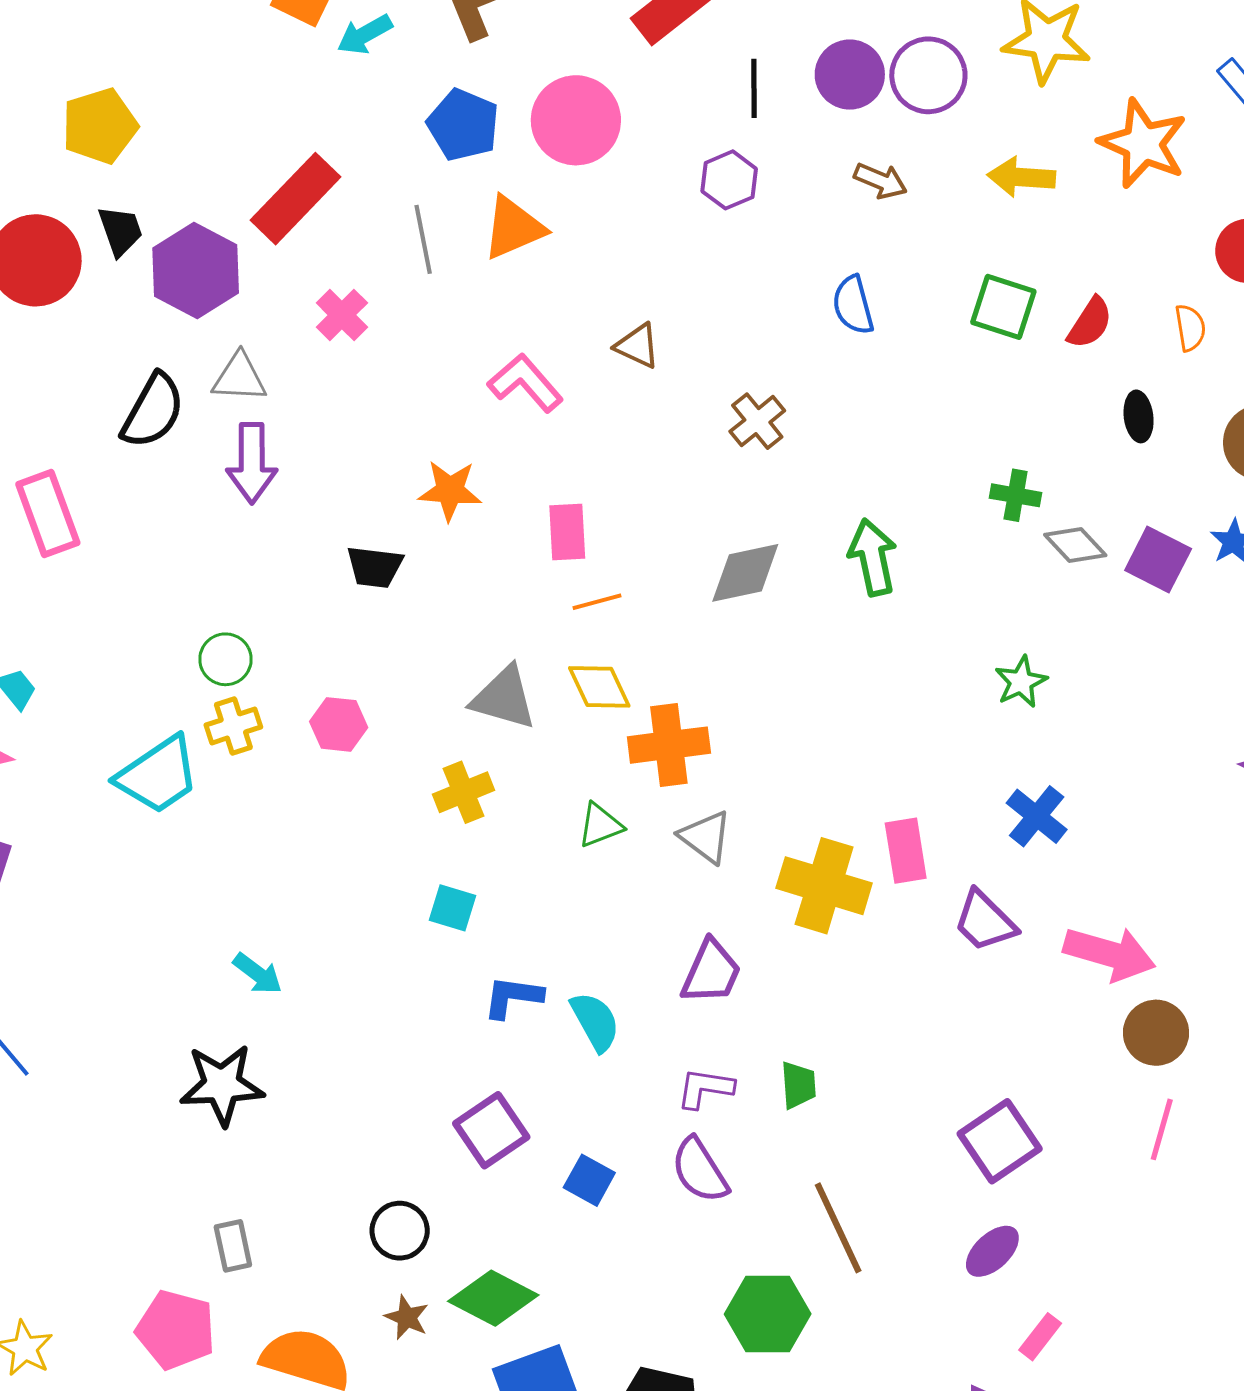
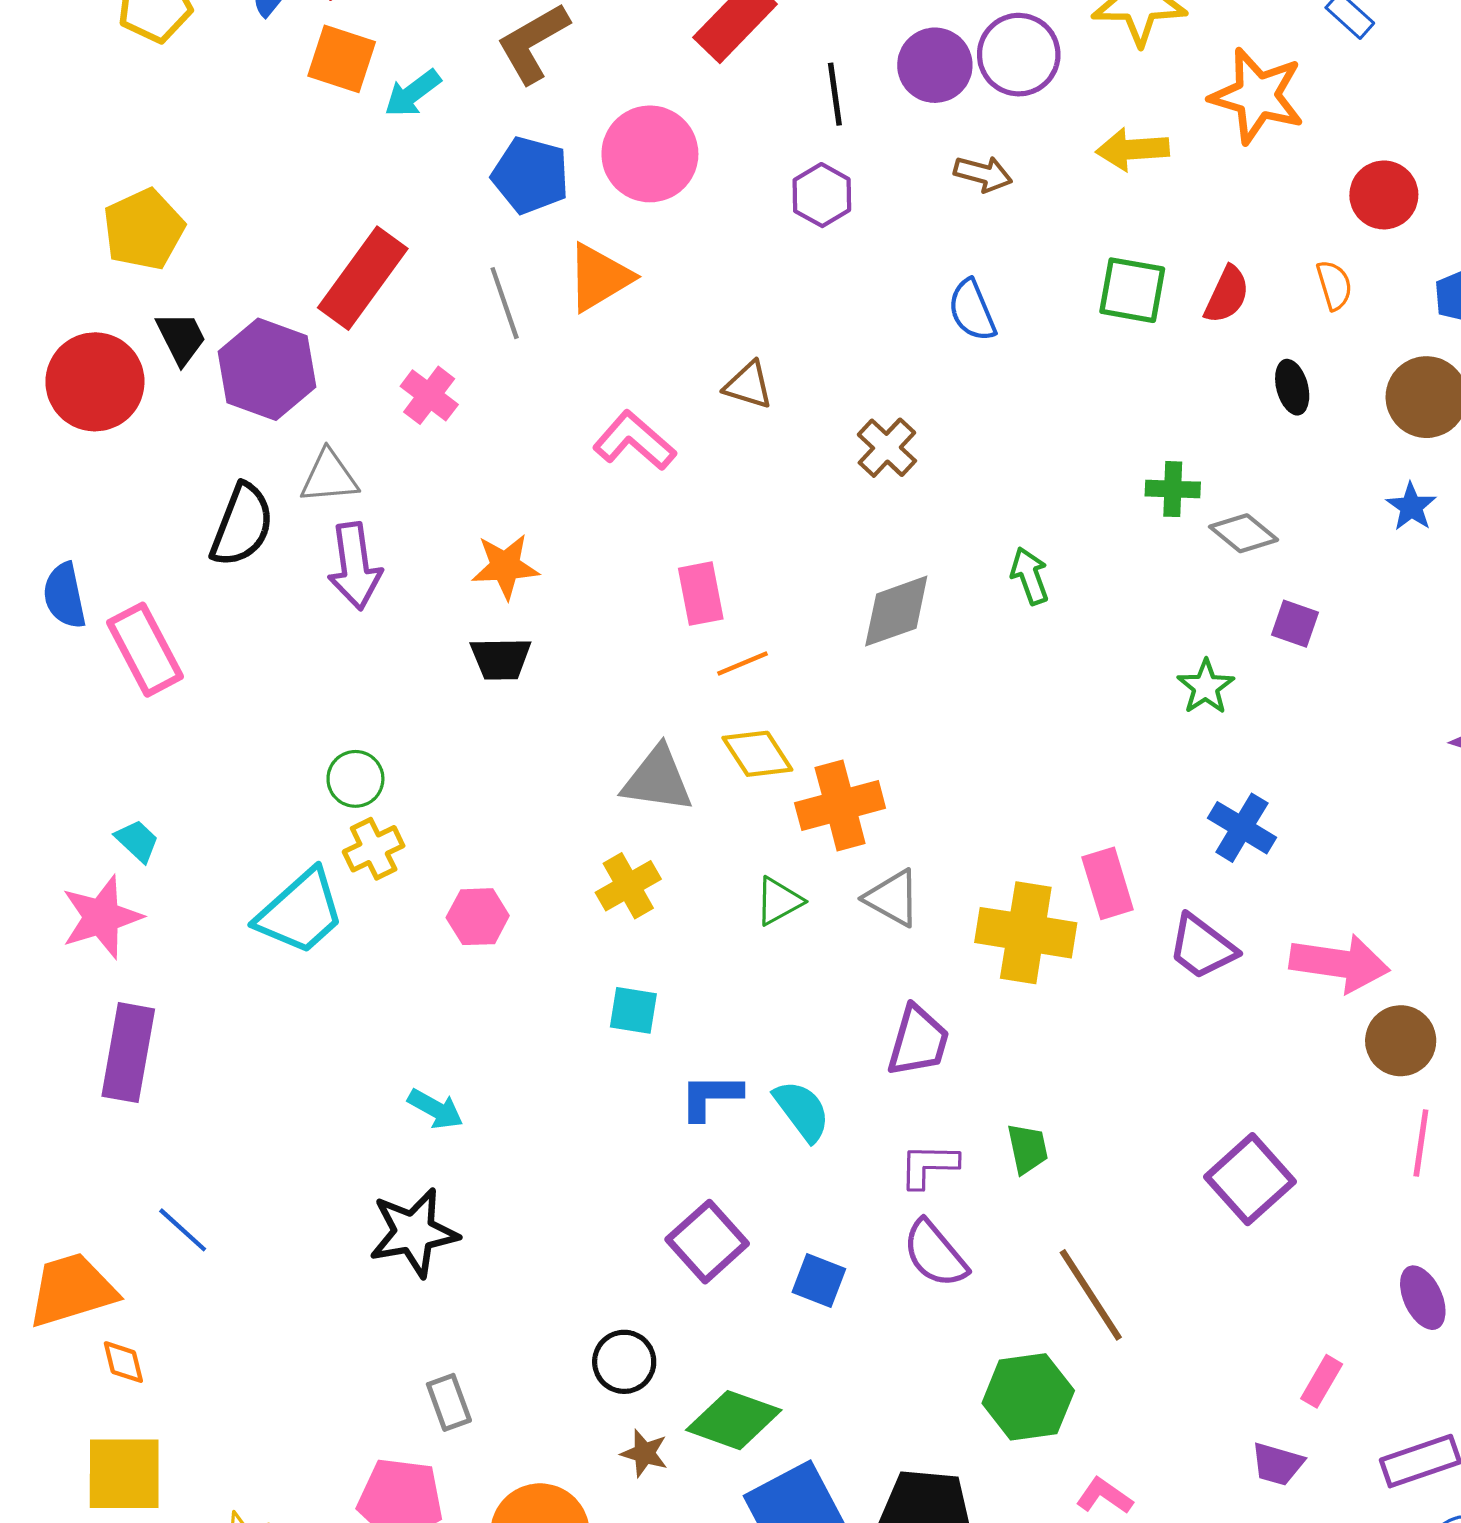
orange star: (450, 490) -> (505, 566), moved
green arrow: (873, 557) -> (1030, 576), size x0.7
purple square: (1158, 559) -> (1295, 624), moved, size x0.7
pink hexagon: (339, 724) -> (478, 917), moved
purple ellipse: (992, 1251) -> (1423, 1298), moved, turned -64

